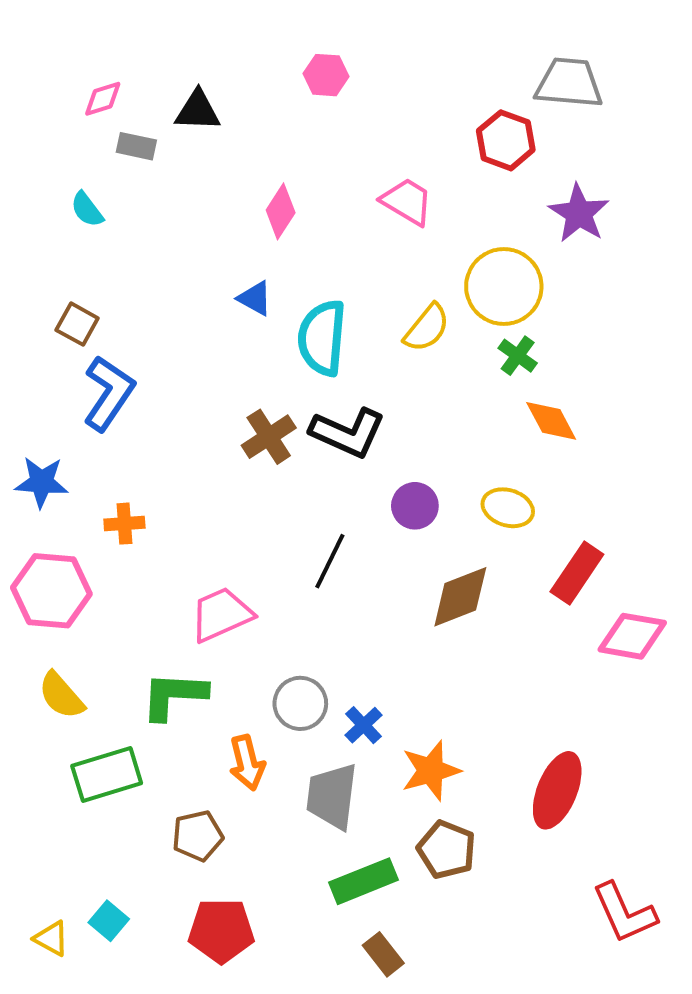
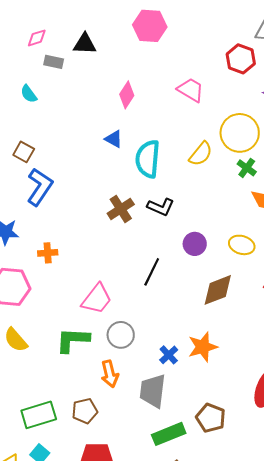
pink hexagon: (326, 75) -> (150, 26), size x1.5
black L-shape: (348, 433) -> (161, 207), size x0.7
pink trapezoid: (221, 614) -> (97, 299), turned 152
gray circle: (300, 703) -> (121, 335), moved
orange star: (431, 771) -> (203, 347), moved
green rectangle: (107, 775) -> (39, 415), moved

